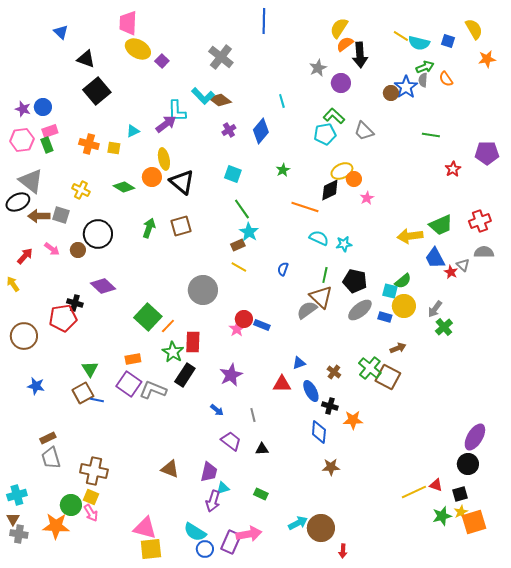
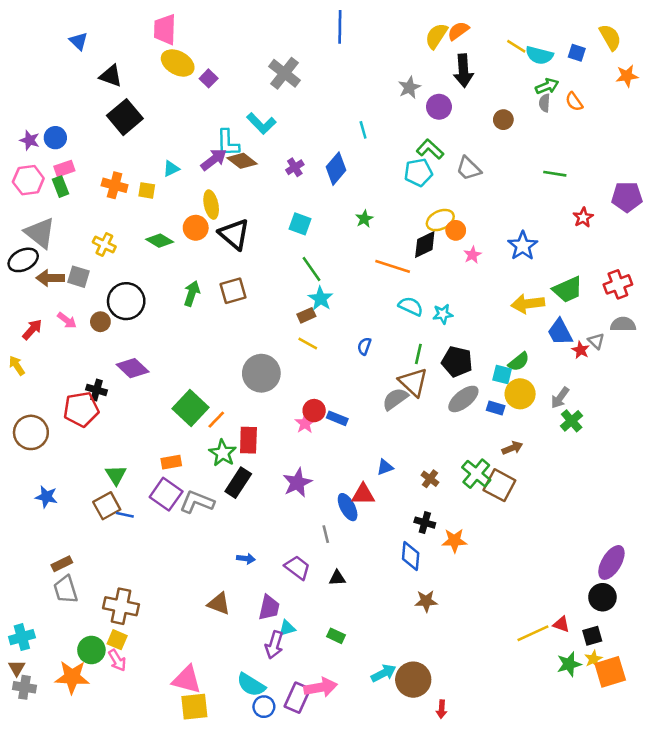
orange semicircle: (345, 44) -> (458, 31), moved
blue star: (406, 87) -> (523, 246), moved
brown diamond: (220, 100) -> (242, 161), moved
blue ellipse: (311, 391) -> (348, 507), moved
blue arrow: (217, 410) -> (246, 559), moved, turned -32

